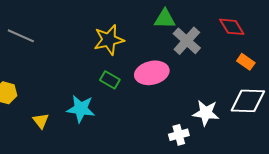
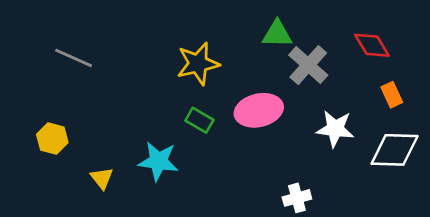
orange rectangle: (246, 62) -> (392, 95), turned 30
white star: (206, 113) -> (335, 129), moved

